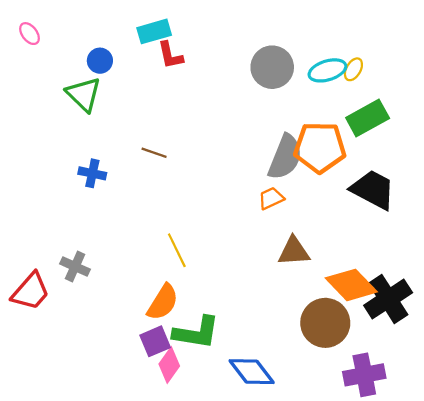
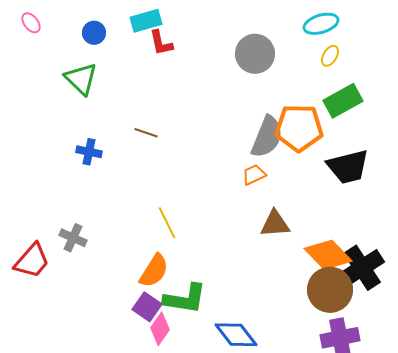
blue circle: (100, 61) -> (94, 33), moved
cyan ellipse: (327, 70) -> (321, 24), moved
black trapezoid: (373, 190) -> (348, 167), turned 138
brown circle: (325, 323) -> (330, 290), moved
purple square: (155, 341) -> (147, 307), turned -32

